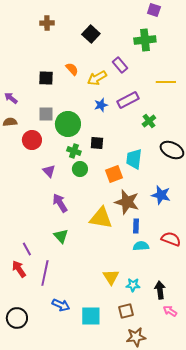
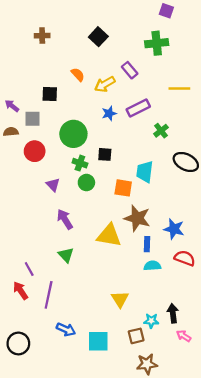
brown cross: (47, 23) -> (42, 36), moved
black square: (46, 78) -> (50, 94), moved
gray square: (46, 114) -> (32, 119), moved
orange square: (114, 174) -> (123, 188), turned 30
blue star: (161, 195) -> (174, 229), moved
cyan star: (133, 285) -> (151, 321), moved

